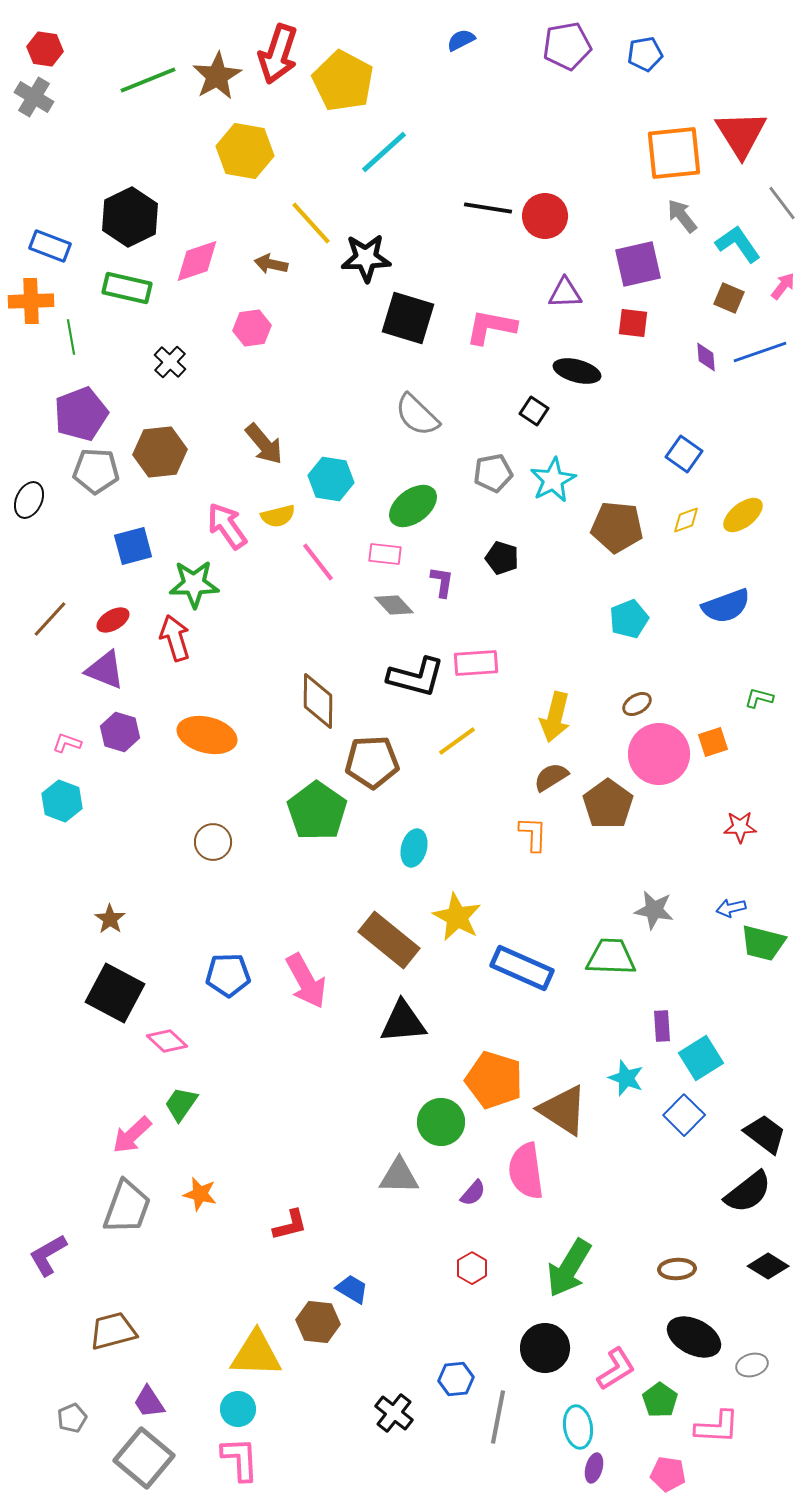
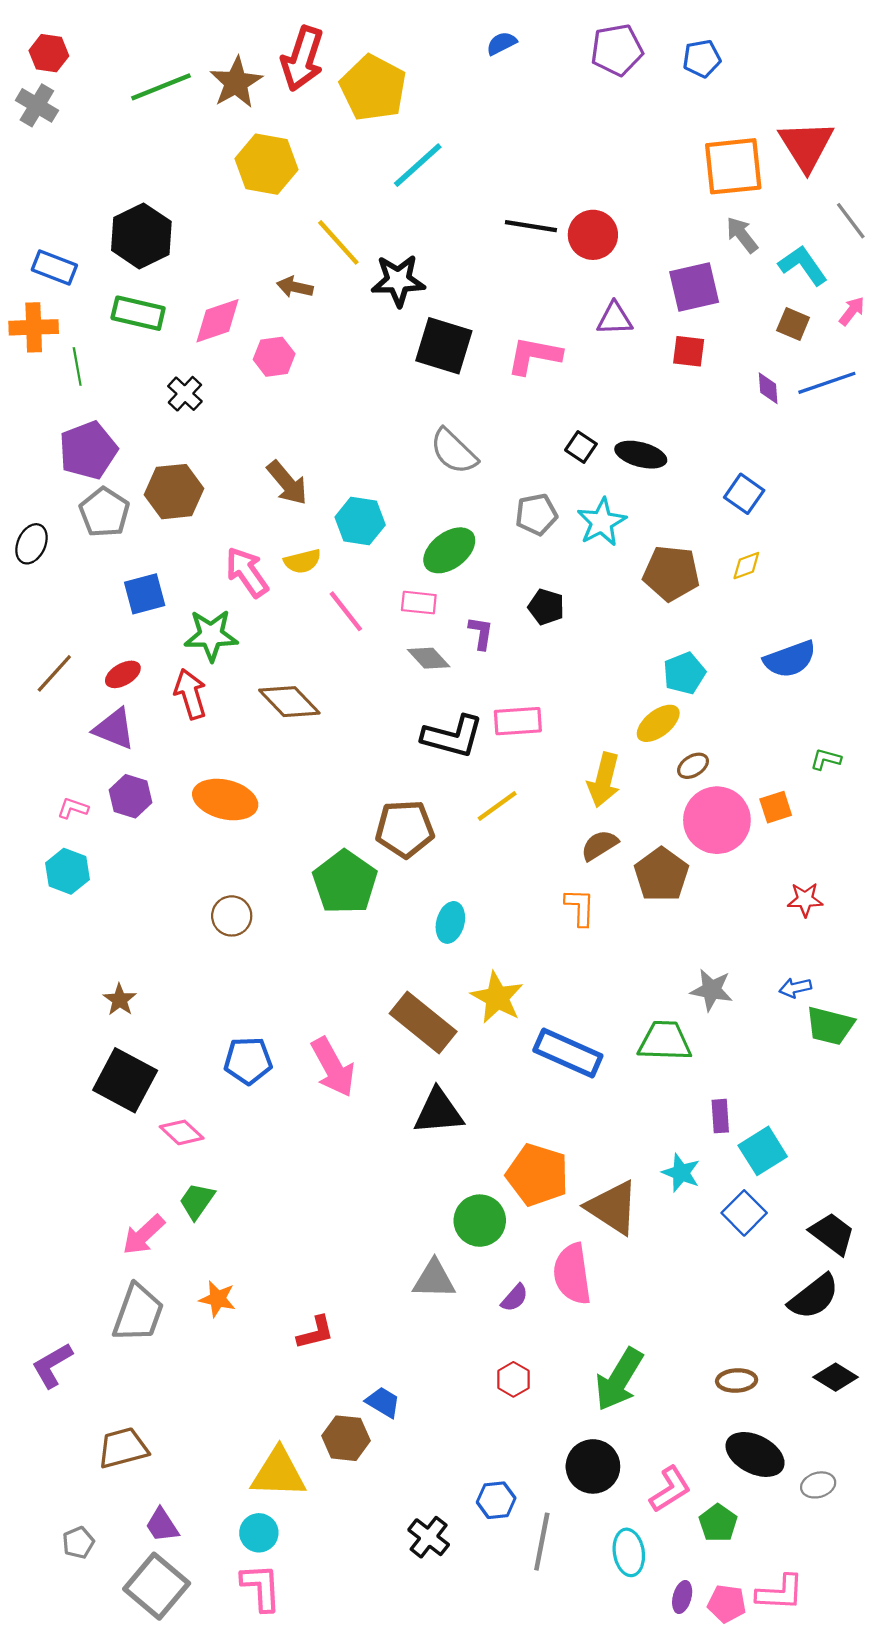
pink diamond: (197, 261) -> (218, 321), moved
black ellipse: (577, 371) -> (641, 455), moved
gray pentagon: (96, 471) -> (104, 512), turned 30
yellow ellipse: (743, 515) -> (658, 723), moved
brown diamond: (318, 701) -> (289, 702), moved, turned -44
pink L-shape: (717, 1427) -> (780, 1593), moved
purple ellipse: (594, 1468) -> (682, 1597), moved

